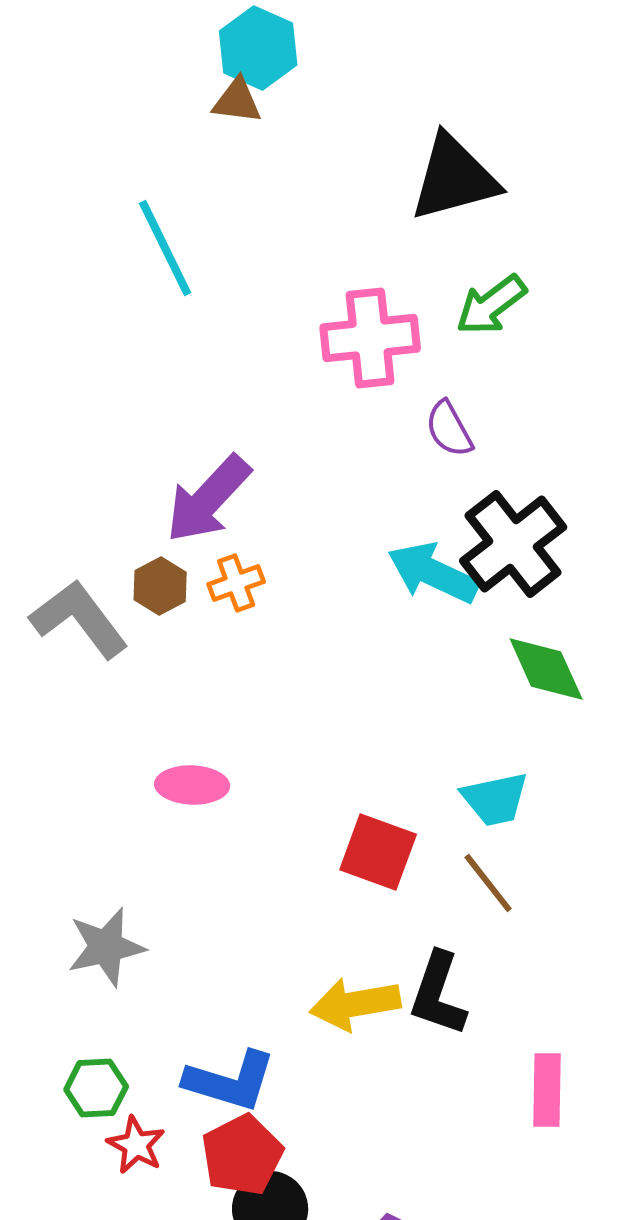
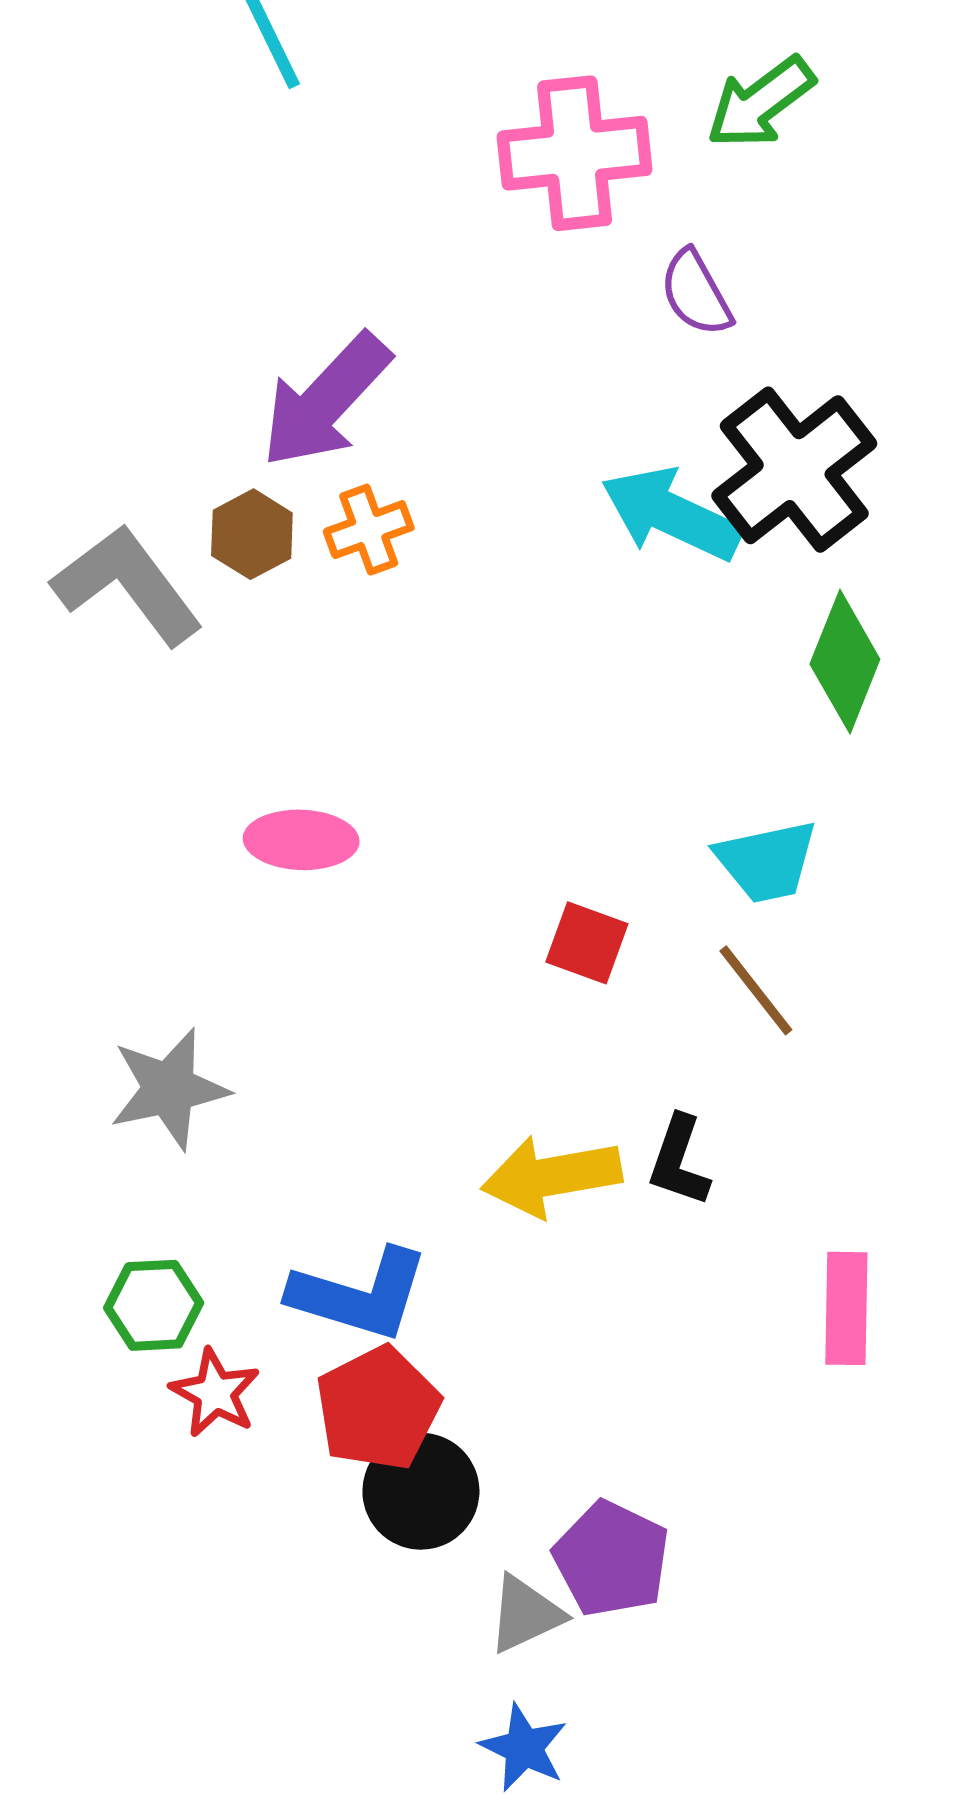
green diamond: (546, 669) -> (845, 662), turned 46
red square: (378, 852) -> (587, 943), size x0.7
black L-shape: (438, 994) -> (679, 1161), size x0.7

